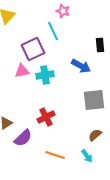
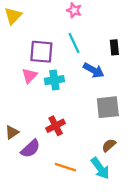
cyan line: (53, 31) -> (74, 43), moved
purple square: (33, 49) -> (41, 52), turned 30
pink triangle: (22, 71) -> (29, 76), turned -35
cyan arrow: (87, 156) -> (100, 168), size x1.5

